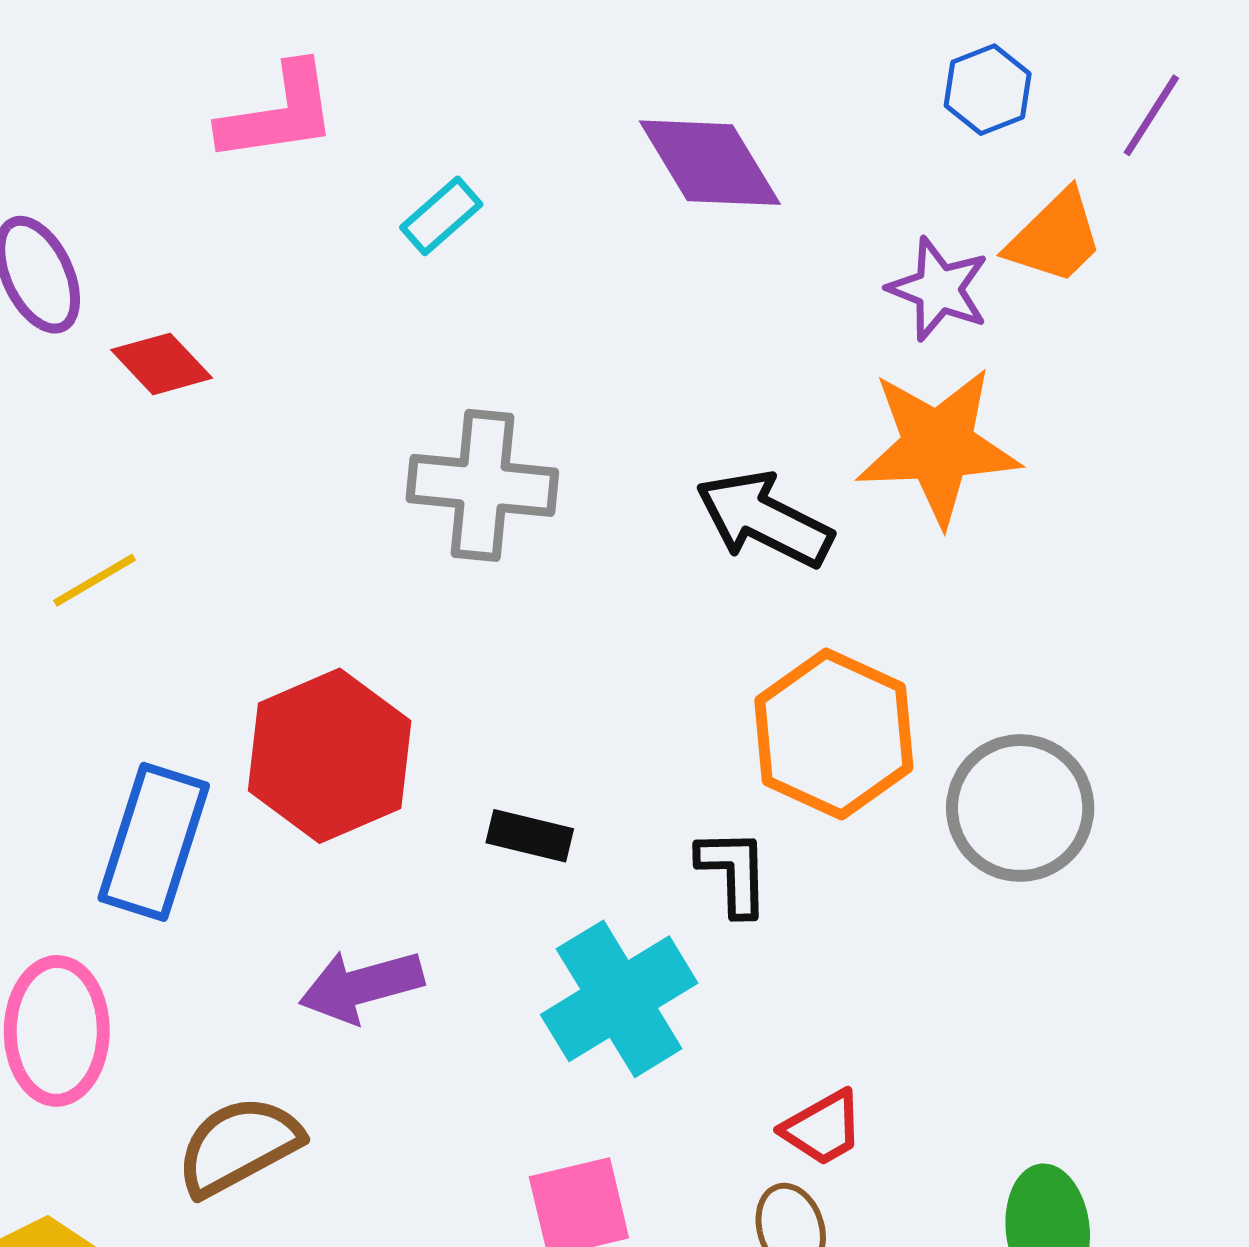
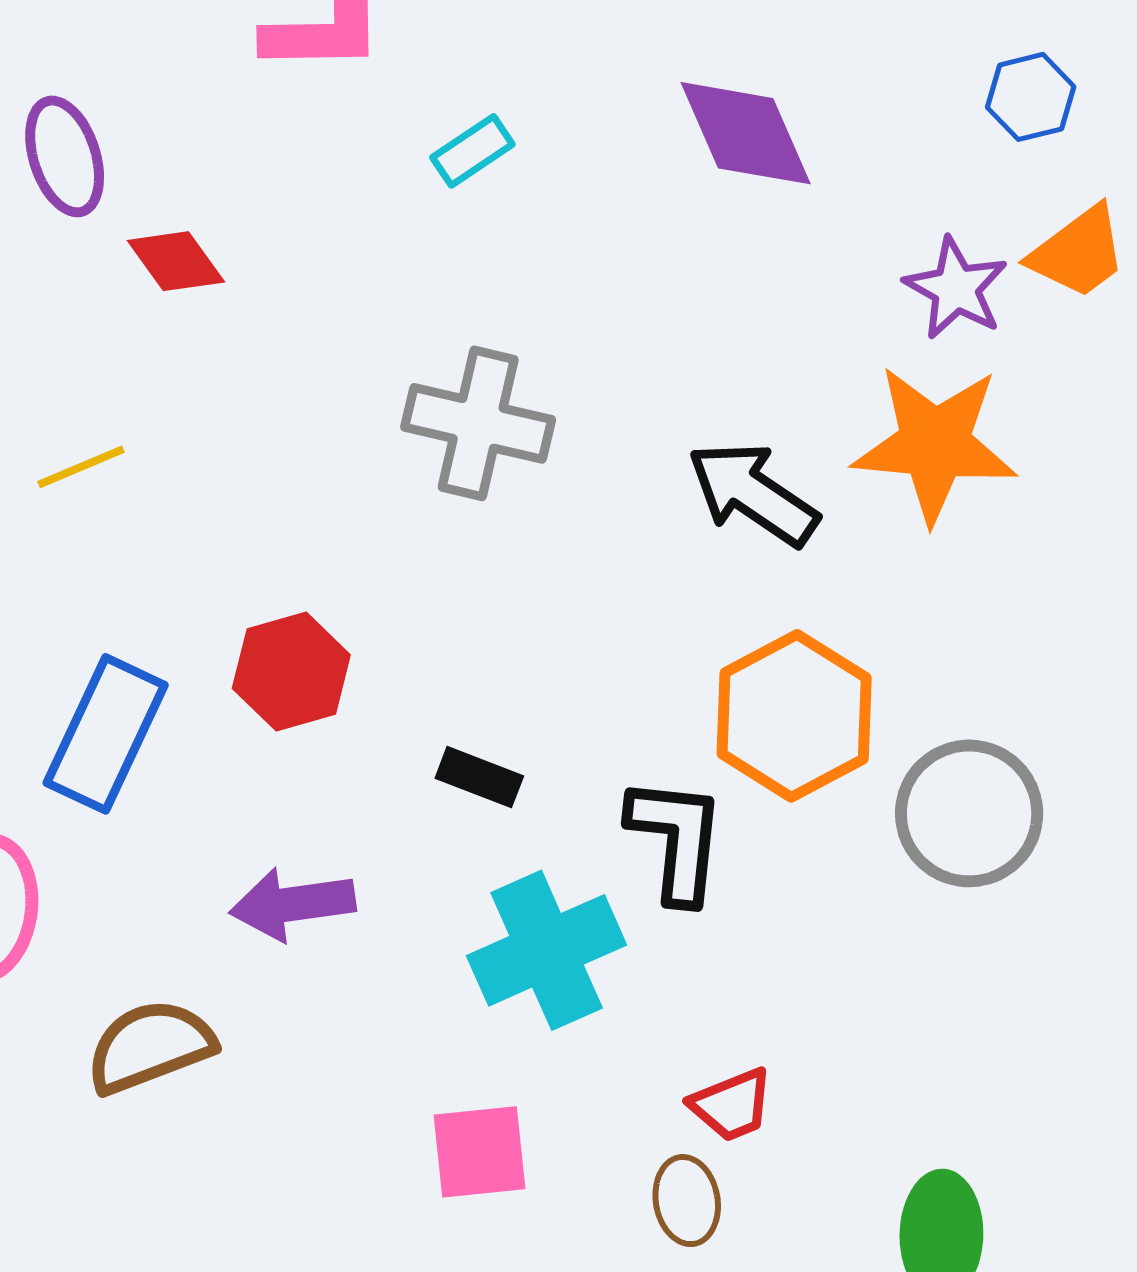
red hexagon: (330, 756) -> (291, 672), size x0.7
black L-shape: (733, 872) -> (676, 839), size x1.4

